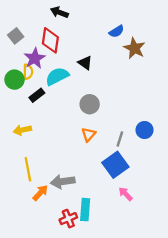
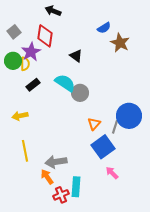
cyan semicircle: (57, 76) -> (65, 83), moved, turned 60
green circle: (15, 80) -> (13, 61), moved
blue circle: (145, 130) -> (129, 116), size x1.6
orange triangle: (88, 134) -> (94, 124), moved
gray line: (120, 139) -> (115, 127), moved
orange arrow: (40, 193) -> (47, 177), moved, turned -77

